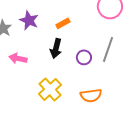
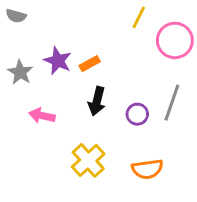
orange rectangle: (63, 23) -> (90, 64), moved

